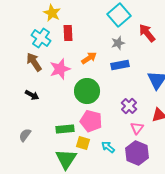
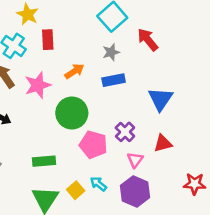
pink pentagon: (91, 121) -> (93, 145), moved
yellow square: (83, 143) -> (76, 190), moved, turned 32

